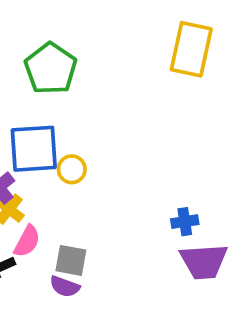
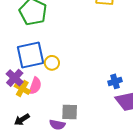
pink semicircle: (27, 241) -> (35, 86), moved
gray square: (71, 260) -> (70, 112), moved

